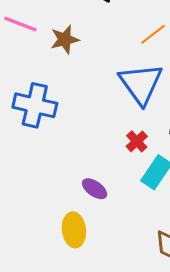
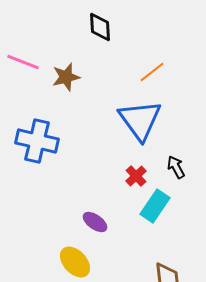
yellow ellipse: (74, 230) -> (75, 262), turned -36

